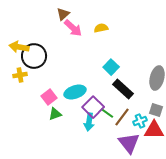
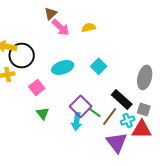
black rectangle: (123, 89) -> (122, 99), moved
cyan ellipse: (75, 92) -> (63, 67), moved
pink square: (49, 97) -> (37, 87), moved
green triangle: (55, 114) -> (43, 113), turned -48

